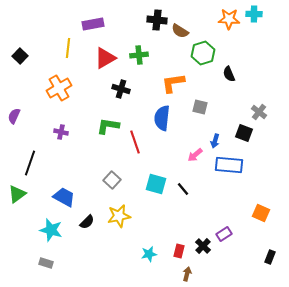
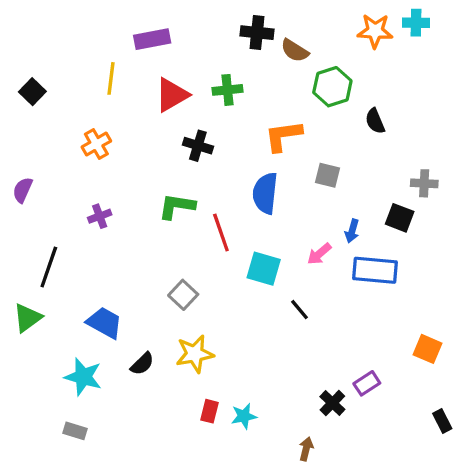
orange cross: (59, 88) -> (96, 144), size x0.7
gray cross: (259, 112) -> (424, 183), turned -35
purple cross: (61, 132) -> (100, 216), turned -32
cyan square: (156, 184) -> (264, 269), moved
red rectangle: (179, 251) -> (209, 411), moved
black rectangle: (270, 257) -> (442, 421), turned -48

